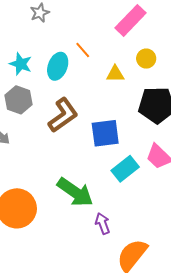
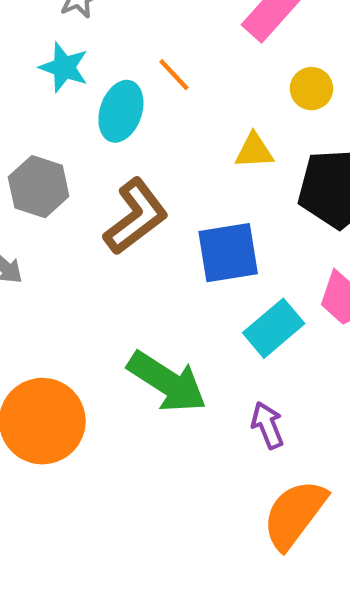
cyan star: (21, 64) -> (64, 67), moved
yellow triangle: (115, 74) -> (254, 151), moved
purple arrow: (103, 224) -> (267, 425), moved

